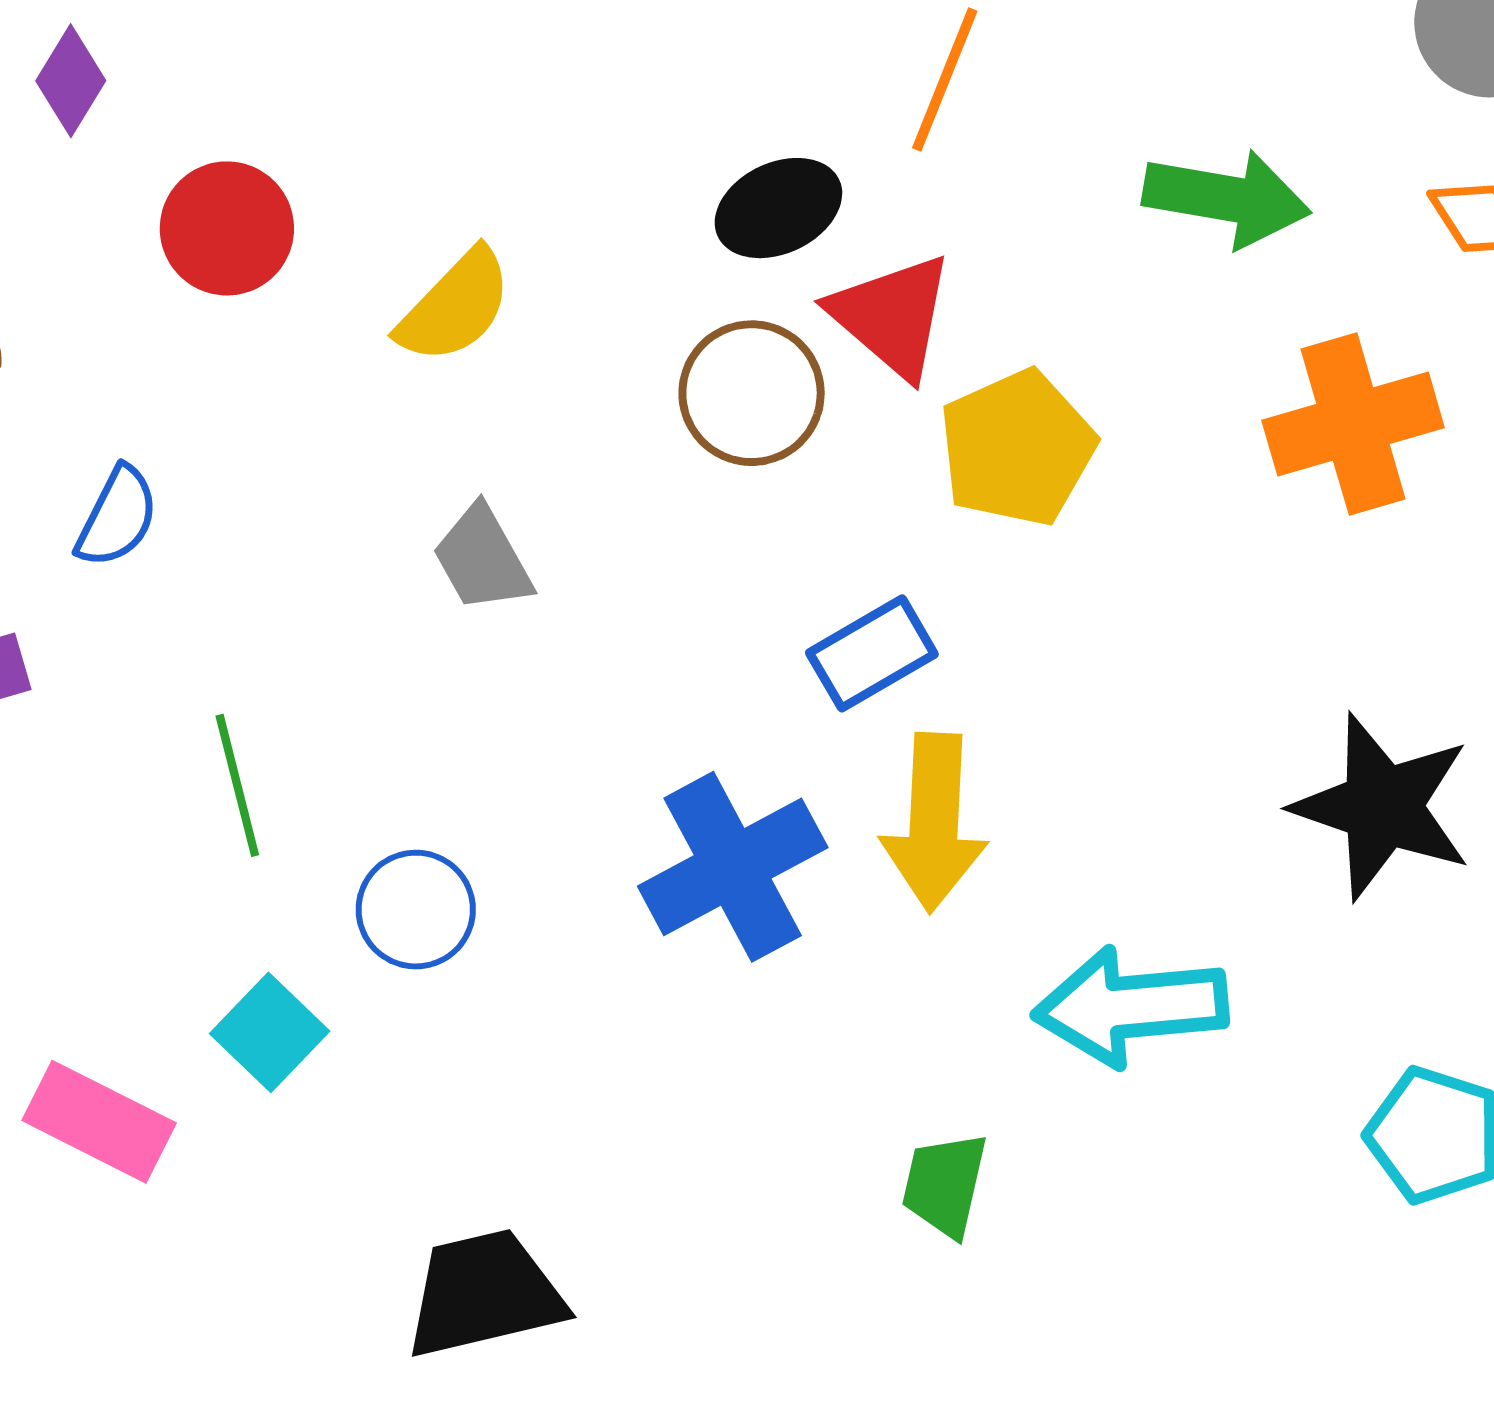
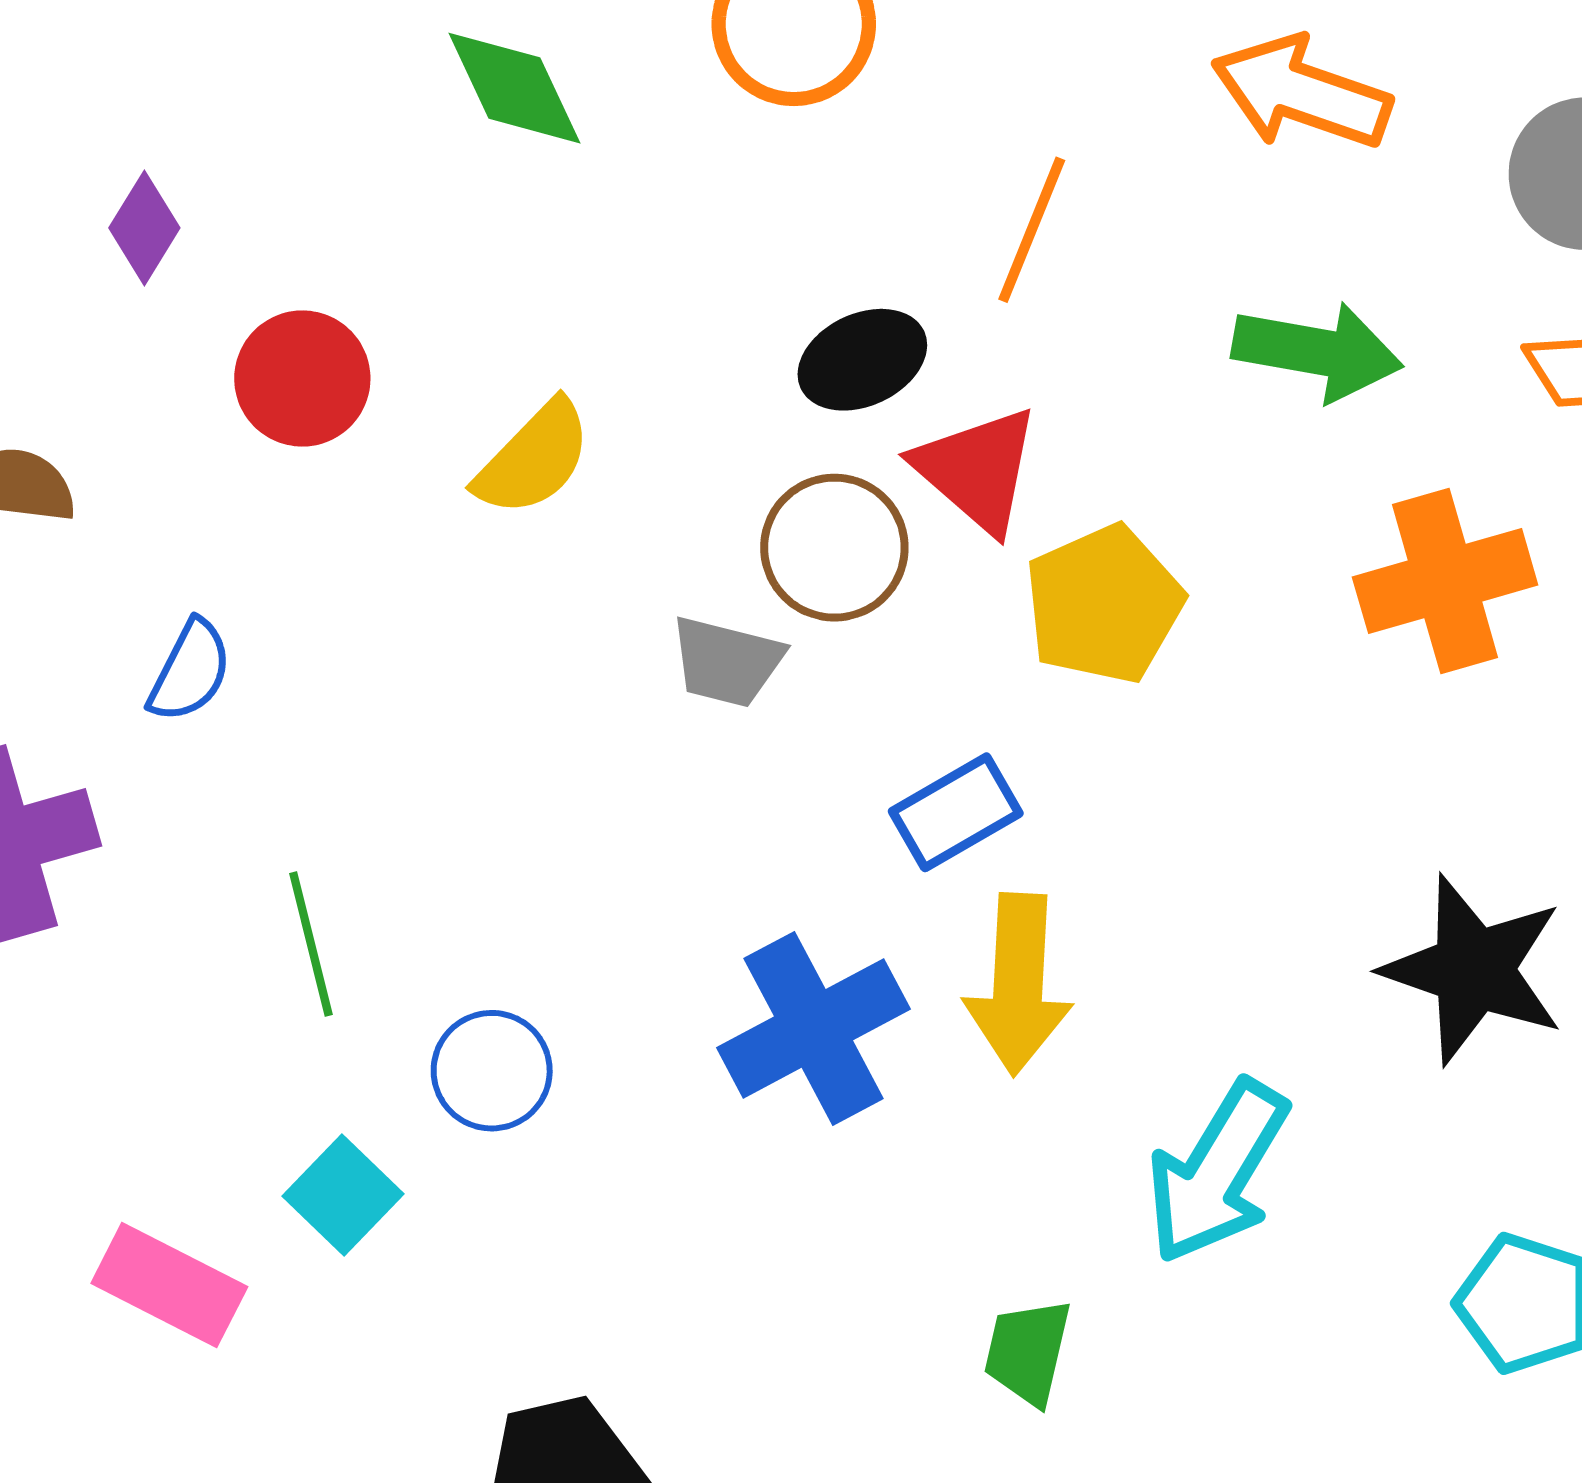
gray trapezoid: (482, 559) -> (727, 662), moved, turned -47
cyan arrow: (1131, 1007) -> (1217, 1172), turned -54

